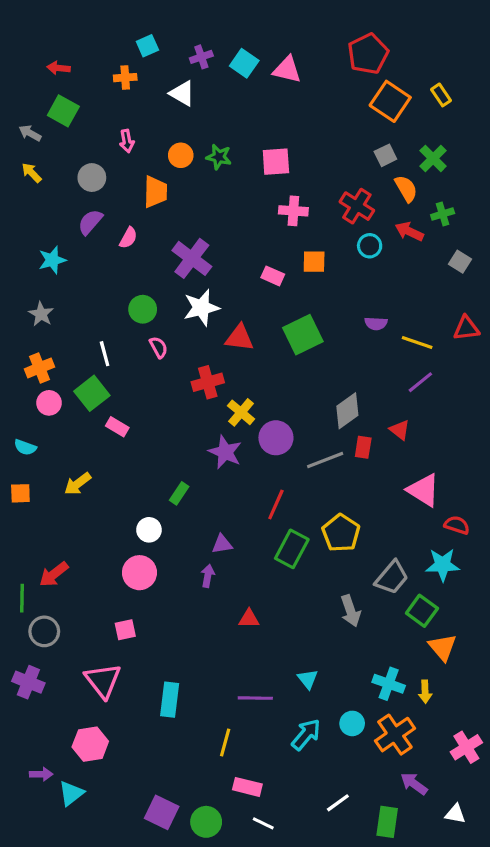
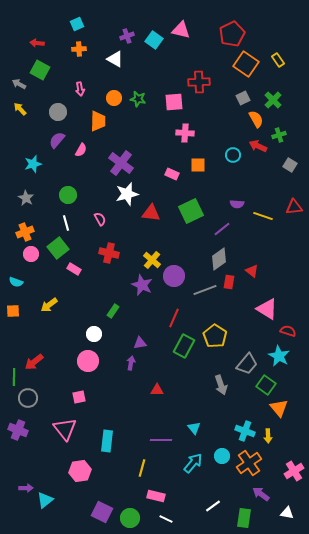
cyan square: (147, 46) -> (77, 24), moved
pink triangle: (287, 70) -> (181, 30), moved
red cross: (357, 206) -> (199, 82), moved, turned -35
green circle: (143, 309) -> (68, 195), moved
red cross: (208, 382) -> (109, 253), moved, turned 30
purple line: (420, 382) -> (222, 229), moved
cyan star: (443, 565) -> (279, 356), turned 30
pink hexagon: (90, 744) -> (80, 471), moved

